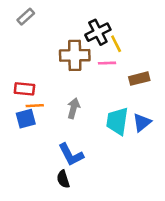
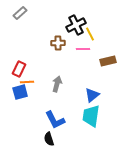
brown cross: (75, 55) -> (58, 43), size x0.6
red rectangle: (24, 89) -> (19, 69), turned -70
cyan trapezoid: (117, 121) -> (91, 116), moved
blue triangle: (142, 122) -> (92, 95), moved

